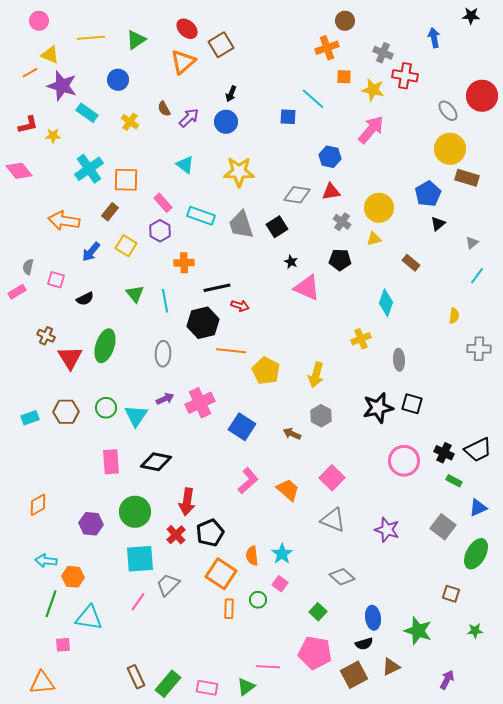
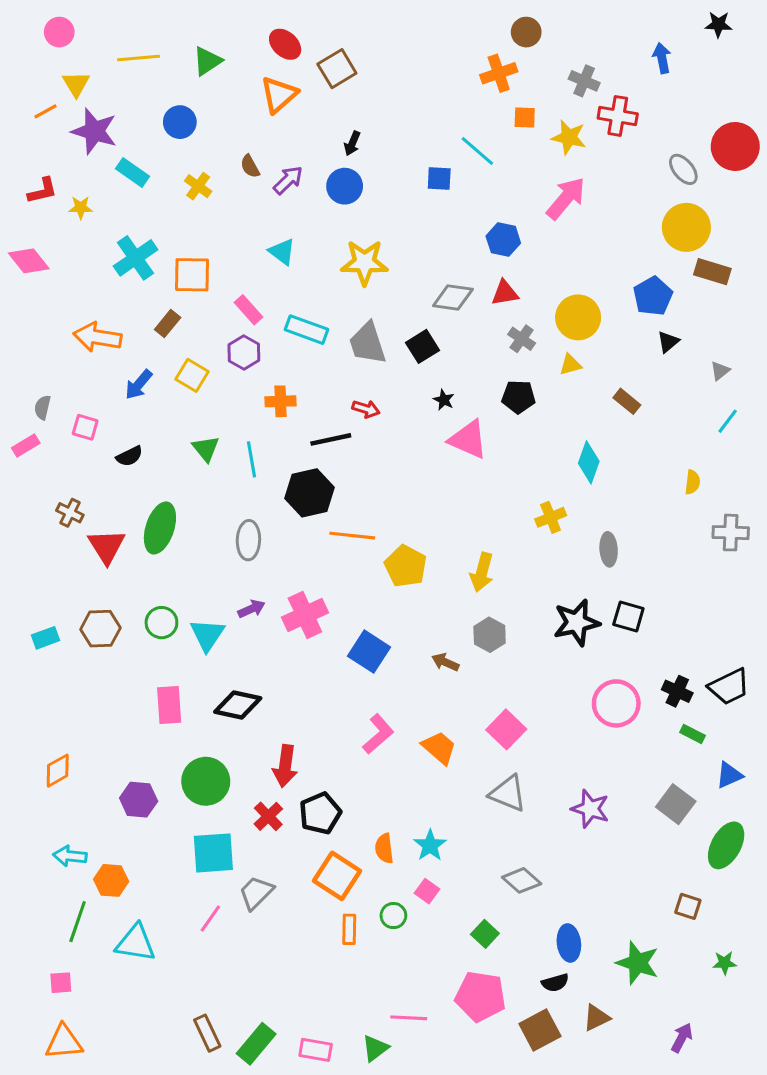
yellow triangle: (50, 55) -> (76, 84), turned 36
red arrow: (240, 306) -> (366, 409), moved
pink square: (63, 645) -> (61, 983), moved

